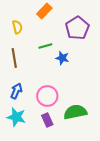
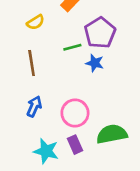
yellow semicircle: (17, 27) -> (36, 22), turned 72
purple pentagon: (77, 28) -> (100, 33), moved
cyan star: (16, 117) -> (46, 151), moved

